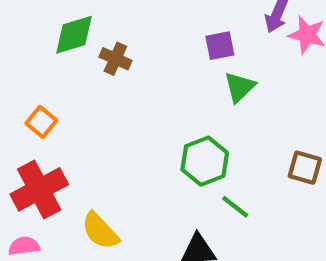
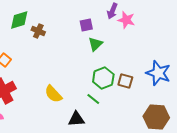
green hexagon: (205, 161) -> (103, 78), moved
yellow semicircle: (100, 231) -> (53, 94), moved

